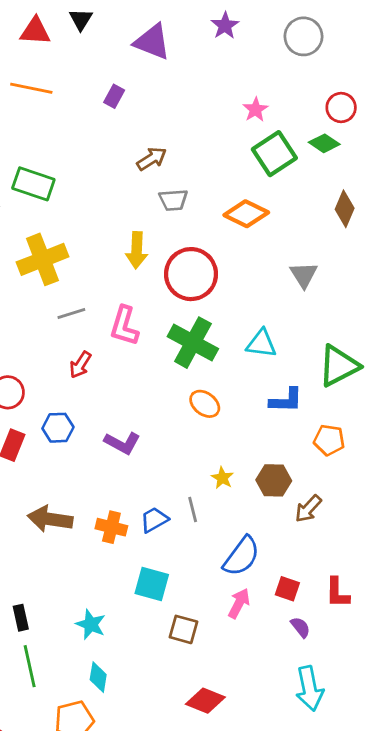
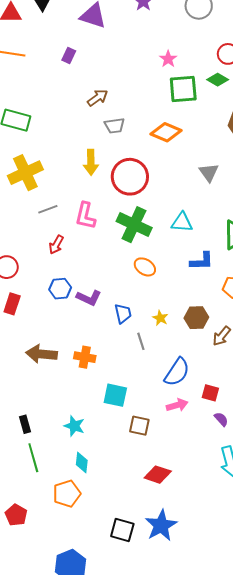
green square: (274, 154) -> (183, 89), turned 32
blue hexagon: (58, 428) -> (60, 289), moved
blue trapezoid: (154, 520) -> (123, 313), moved, turned 110
pink arrow: (239, 603) -> (177, 405), turned 50

